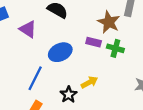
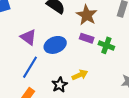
brown star: (109, 22) -> (87, 15), moved
purple triangle: (28, 29) -> (28, 37), moved

